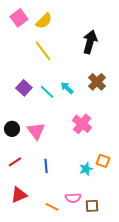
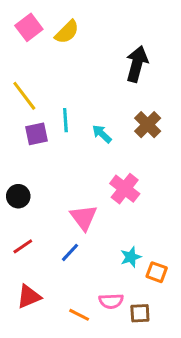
yellow line: (43, 51) -> (24, 96), moved
purple square: (24, 88) -> (36, 134), turned 35
cyan line: (47, 92) -> (65, 120), moved, turned 42
pink triangle: (36, 131) -> (84, 217), moved
orange square: (103, 161) -> (157, 272), moved
blue line: (46, 166) -> (70, 252), turned 48

